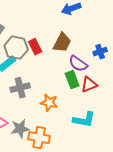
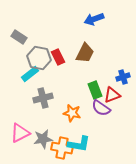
blue cross: (100, 52) -> (123, 77), moved
purple semicircle: (78, 64) -> (101, 108), moved
cyan L-shape: (84, 120) -> (79, 144), moved

